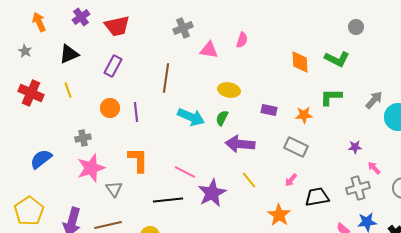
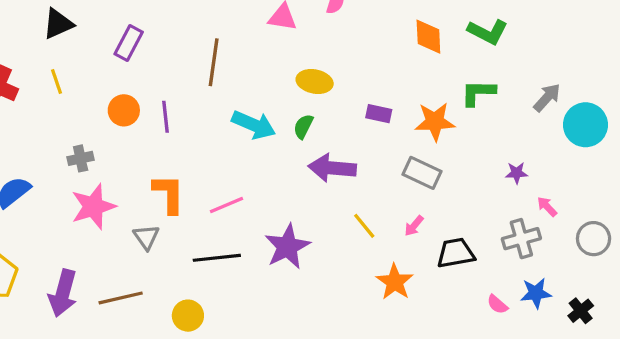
orange star: (304, 115) -> (435, 122), size x1.4
pink line: (185, 172) -> (226, 205), moved, turned -50
yellow line: (249, 180) -> (364, 226), moved
gray triangle: (114, 189) -> (146, 237), moved

